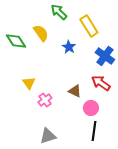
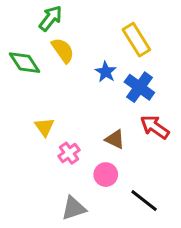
green arrow: (59, 12) -> (51, 18), moved, turned 84
blue cross: (105, 56) -> (139, 87), moved
pink circle: (91, 108) -> (106, 175), moved
black line: (94, 131) -> (144, 201), turned -60

